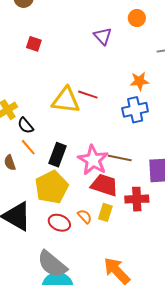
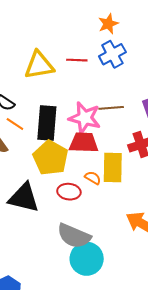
red line: (88, 95) -> (77, 60), moved
black rectangle: (58, 155) -> (47, 123), size x1.4
red trapezoid: (105, 185) -> (84, 143), moved
yellow rectangle: (105, 212) -> (113, 168), size x1.6

